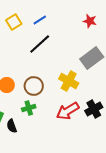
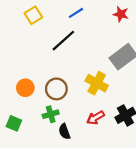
blue line: (40, 20) -> (76, 13), moved
red arrow: (68, 111) -> (96, 118), size x0.7
black semicircle: (12, 126) -> (64, 132), moved

